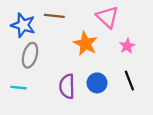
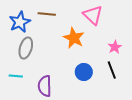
blue star: (23, 25) -> (20, 22), turned 30
pink star: (127, 46) -> (115, 47), moved
purple semicircle: (67, 86) -> (45, 86), moved

